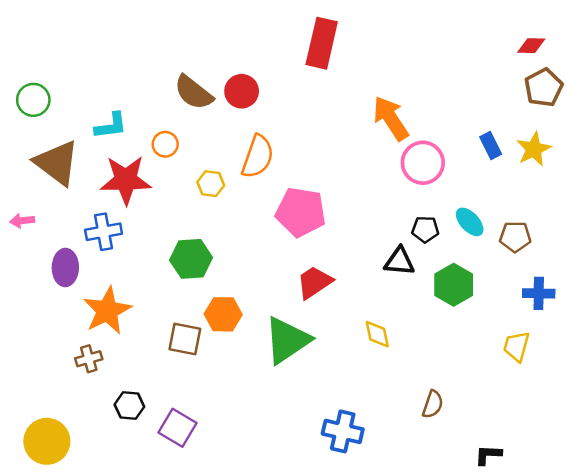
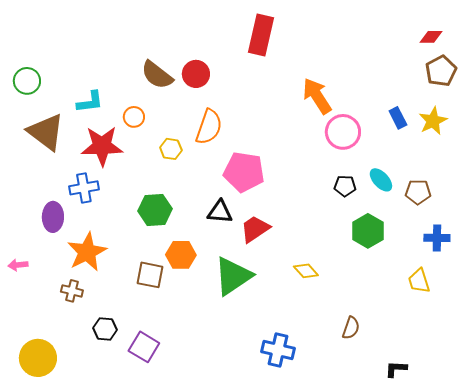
pink arrow: (22, 221) -> (18, 265), moved
black triangle: (399, 261) -> (220, 212), moved
yellow diamond: (377, 334) -> (306, 271), turned -30
yellow trapezoid: (517, 346) -> (419, 281), turned -32
brown cross: (89, 359) -> (72, 291), turned 30

